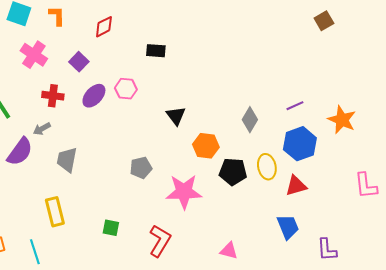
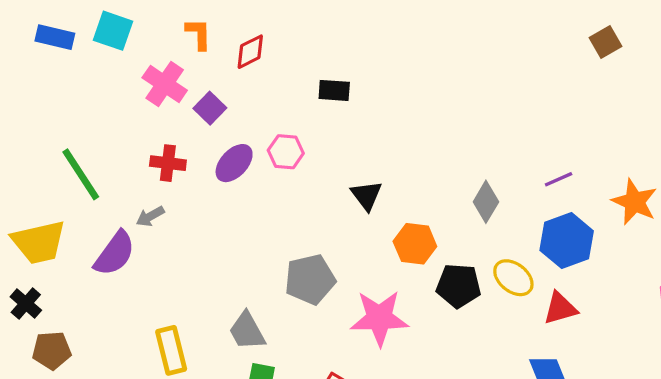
orange L-shape: (57, 16) -> (199, 34), moved
pink cross: (34, 55) -> (165, 84), moved
gray trapezoid: (67, 160) -> (247, 331), moved, turned -40
yellow ellipse: (267, 167) -> (513, 278), turned -40
gray pentagon: (141, 168) -> (310, 279), size x1.4

